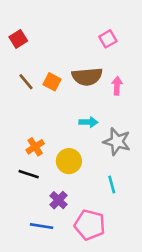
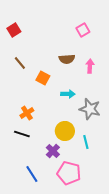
brown semicircle: (87, 77) -> (67, 59), size x0.7
orange square: (52, 82) -> (43, 78), moved
yellow circle: (69, 161) -> (65, 131), moved
purple cross: (58, 200) -> (53, 151), moved
blue line: (42, 226) -> (32, 174), turned 48

